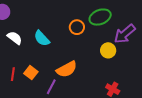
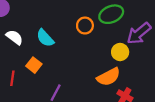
orange semicircle: (67, 69) -> (109, 77), moved
orange square: (31, 73) -> (34, 65), moved

